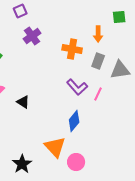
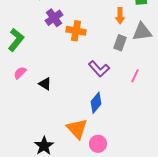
orange cross: (72, 49) -> (76, 31), moved
gray triangle: (120, 70) -> (142, 32), moved
pink line: (98, 94) -> (135, 76), moved

